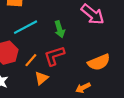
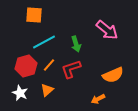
orange line: (31, 60) -> (49, 65), moved
orange triangle: (41, 78) -> (47, 90), moved

